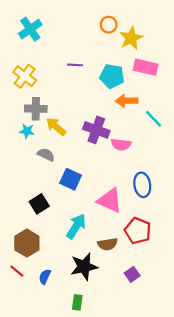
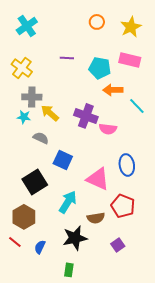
yellow star: (131, 38) -> (131, 27), moved
black square: (39, 204) -> (35, 182), size x1.4

